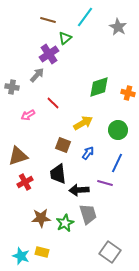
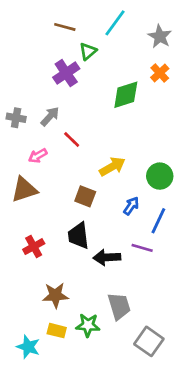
gray arrow: (37, 75) -> (50, 116), moved
green diamond: (99, 87) -> (126, 95), moved
orange cross: (128, 93) -> (160, 73), moved, turned 32
blue arrow: (88, 153) -> (131, 206), moved
brown triangle: (18, 156) -> (24, 190), moved
gray trapezoid: (88, 214) -> (119, 306), moved
green star: (65, 223) -> (88, 325), moved, turned 30
yellow rectangle: (42, 252) -> (57, 331), moved

